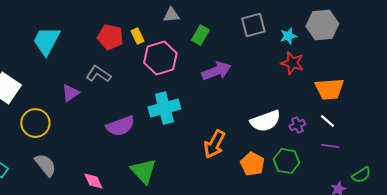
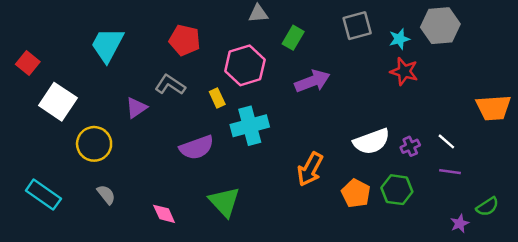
yellow rectangle: (137, 36) -> (217, 98), moved
orange trapezoid: (329, 89) -> (493, 108), moved
gray semicircle: (45, 165) -> (106, 195), size x0.7

